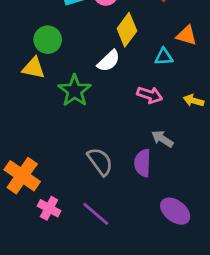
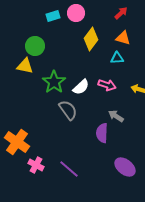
orange triangle: (186, 35) -> (123, 38), moved
white semicircle: (109, 61) -> (81, 87), moved
gray semicircle: (100, 162) -> (68, 110), moved

